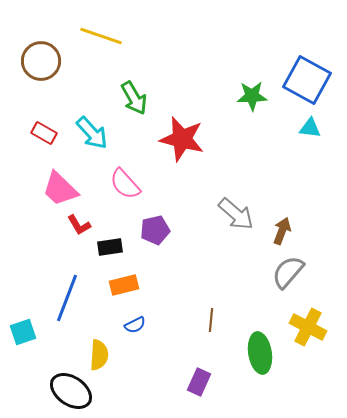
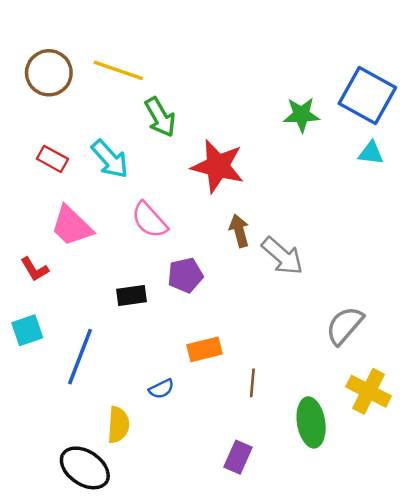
yellow line: (101, 36) -> (118, 70), moved
red L-shape: (79, 225) -> (34, 269), moved
brown arrow: (282, 231) -> (239, 231), moved, turned -36
orange rectangle: (124, 285) -> (205, 349), moved
cyan square: (23, 332) -> (27, 330), moved

